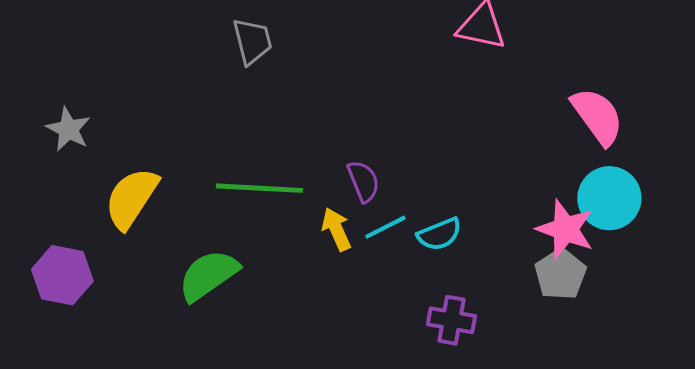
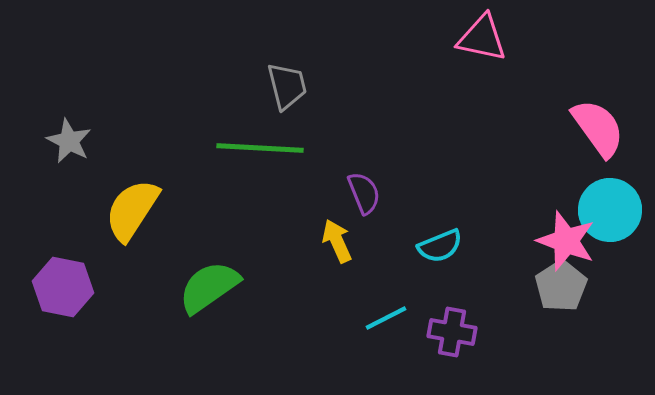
gray trapezoid: (252, 41) -> (287, 86), moved
green line: (259, 188) -> (260, 148), moved
cyan line: (385, 227) -> (386, 318), moved

